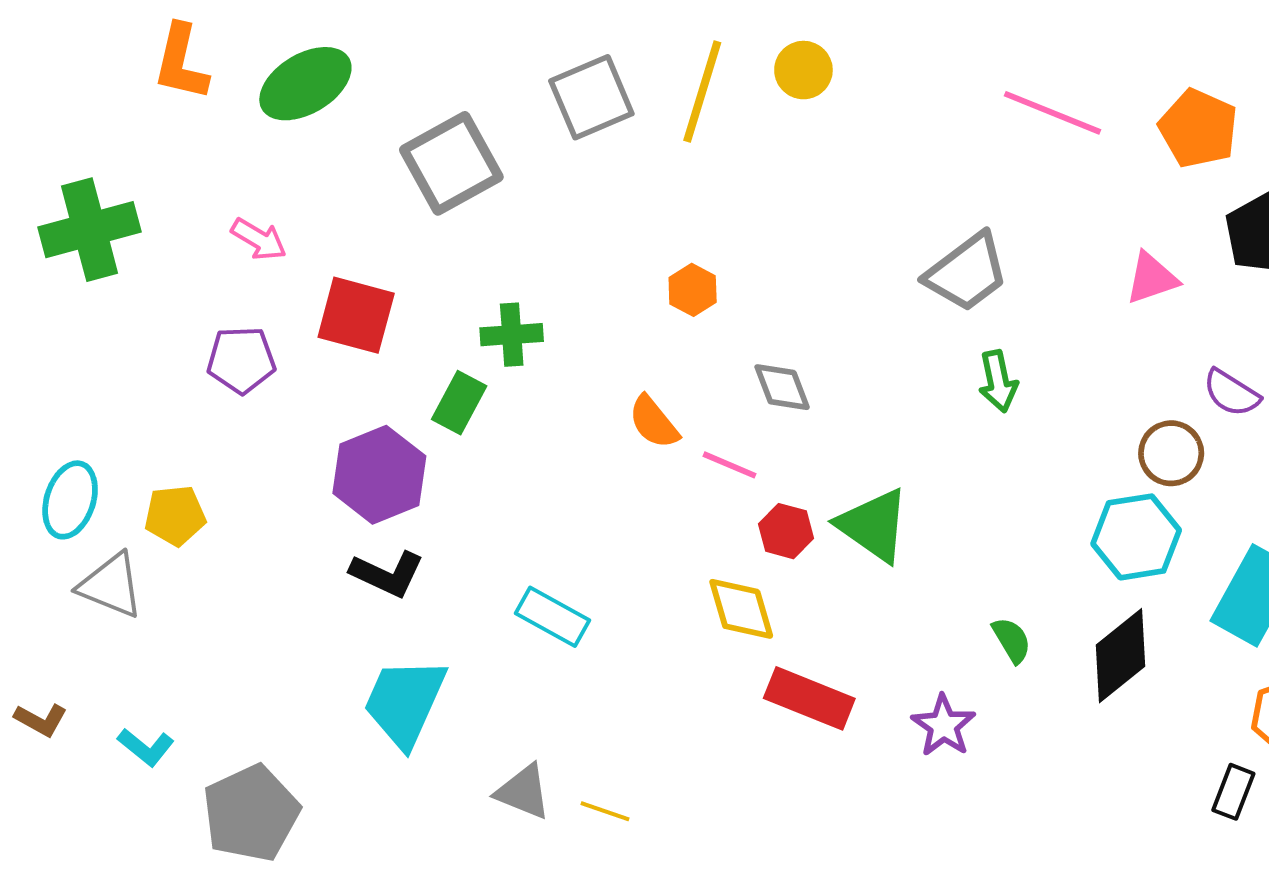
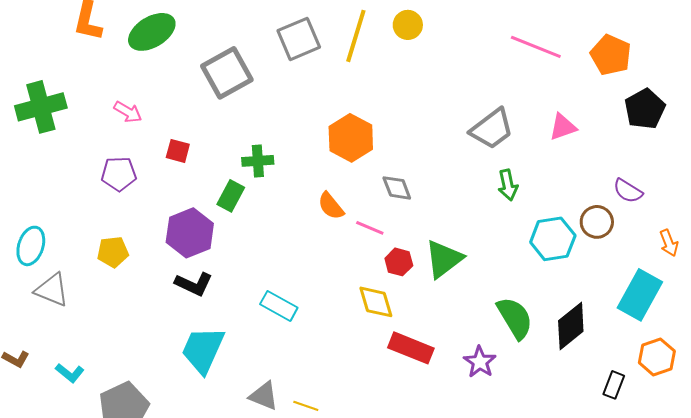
pink triangle: (1152, 278) -> (563, 127), moved
orange hexagon: (693, 290) -> (351, 138), size x1.8
red square: (356, 315) -> (178, 151), size x0.6
yellow pentagon: (175, 516) -> (113, 252), moved
green triangle: (873, 525) -> (444, 259), turned 48
cyan hexagon: (1136, 537) -> (553, 239), moved
green semicircle: (1012, 640) -> (515, 318), size x1.8
black rectangle: (1233, 792) -> (614, 385), moved

